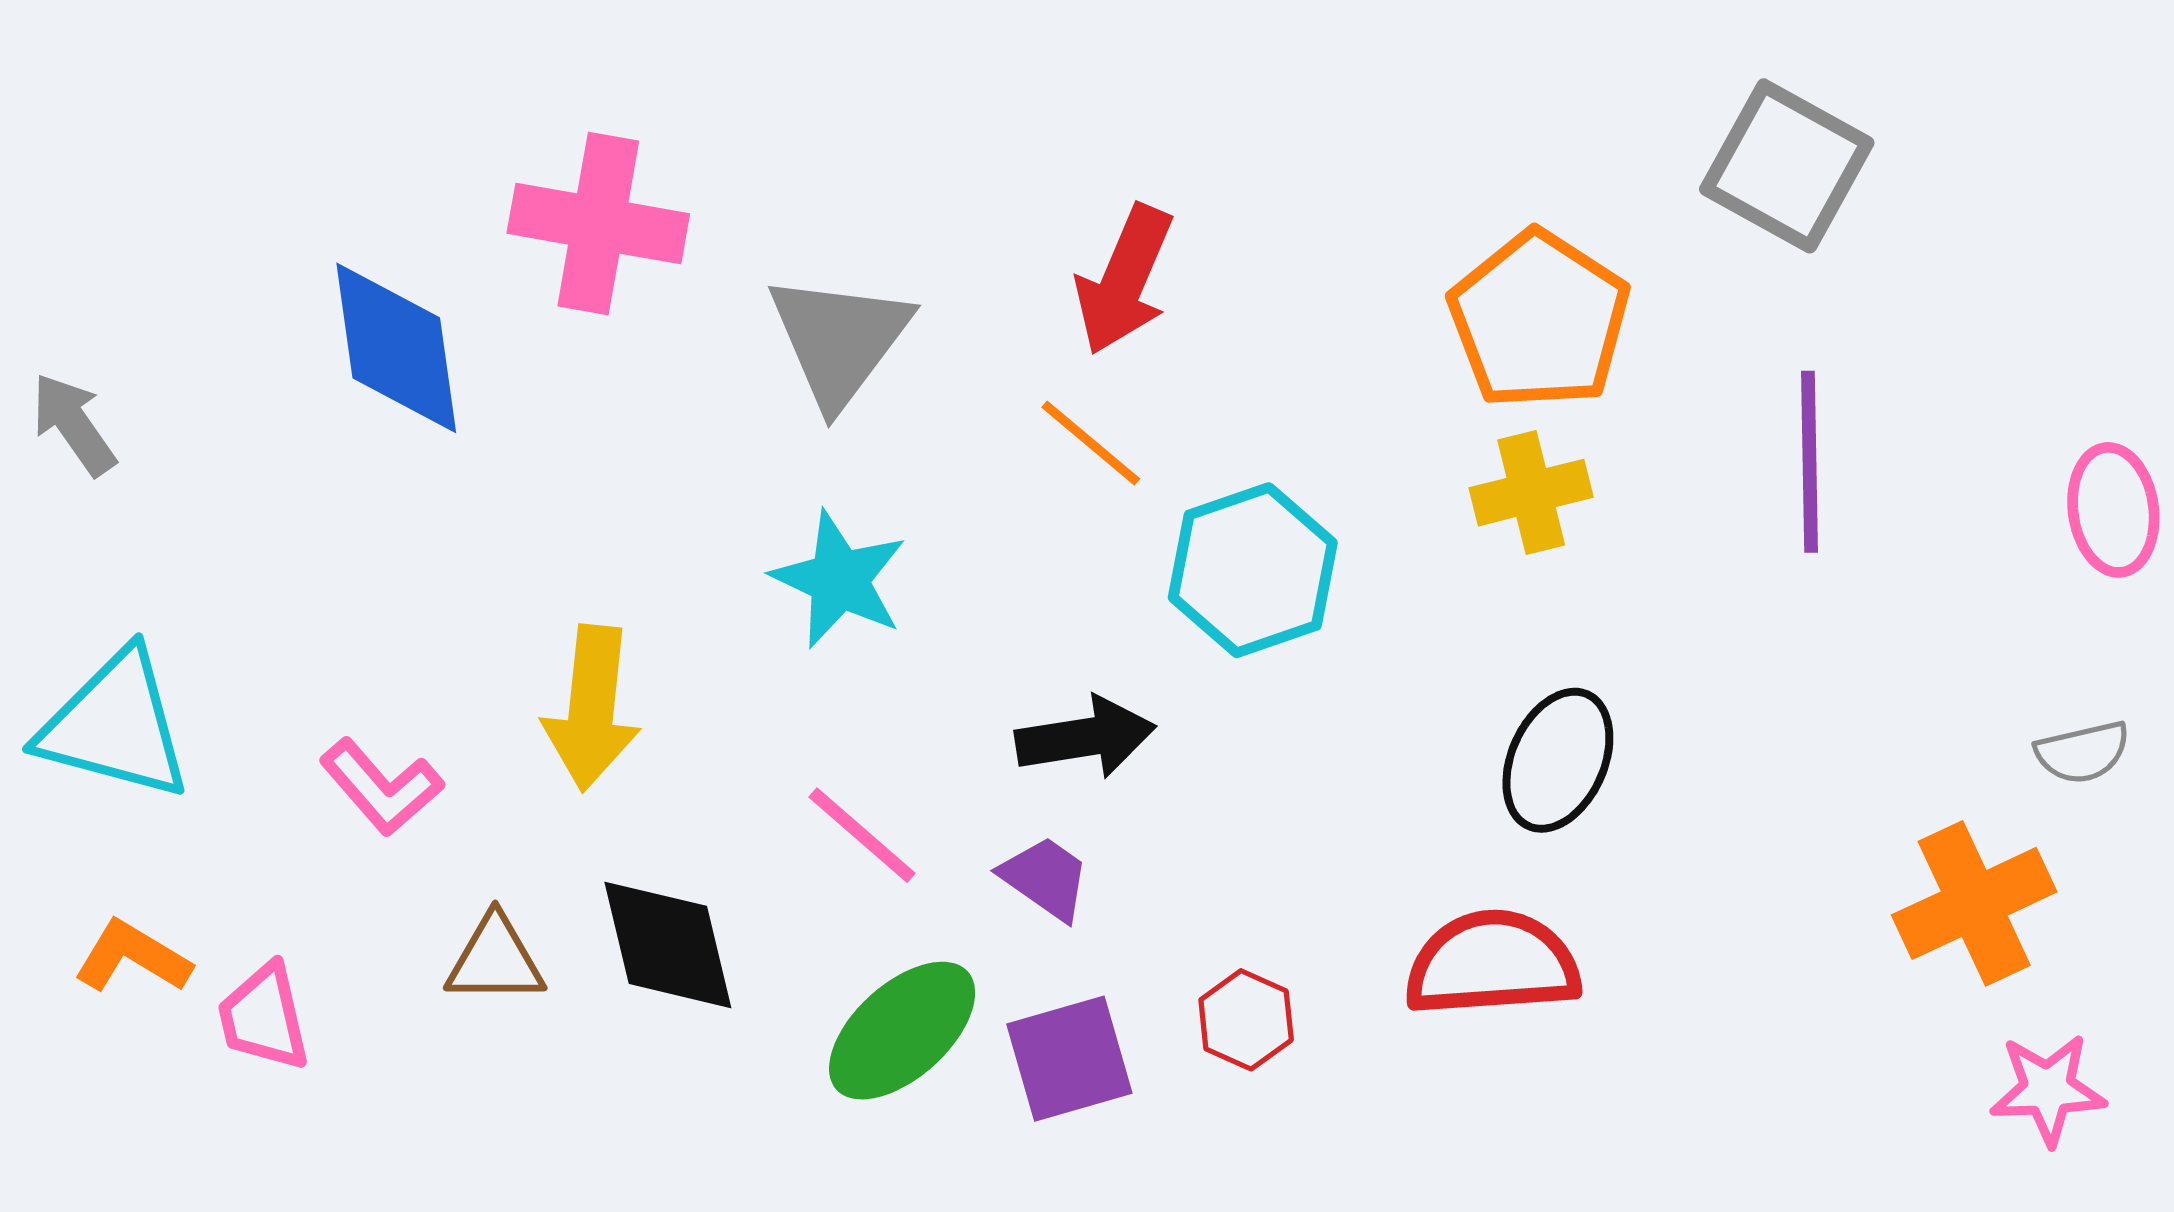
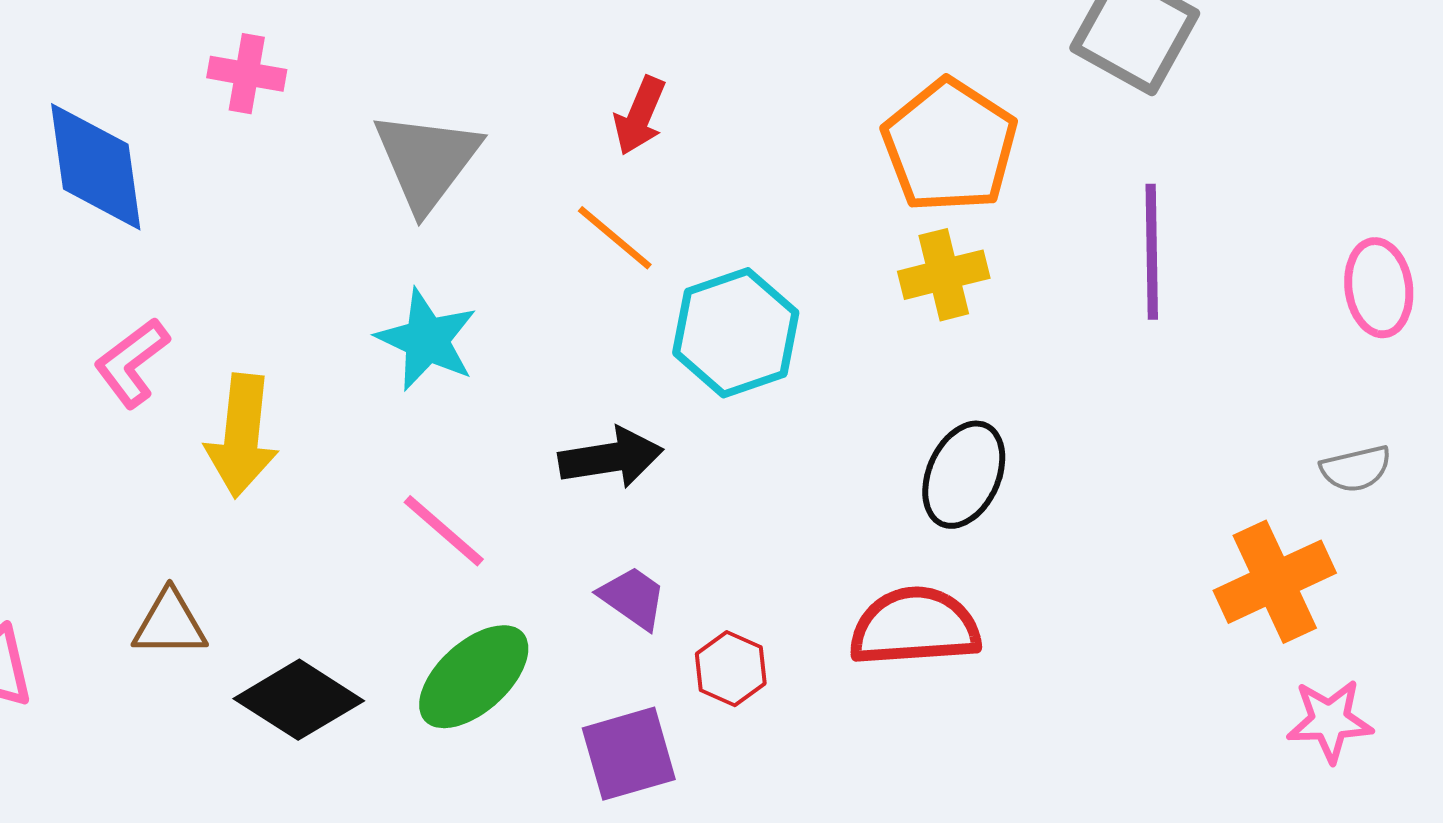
pink cross: (598, 224) -> (247, 74), size x0.6
red arrow: (1124, 280) -> (640, 116), size x0.7
pink L-shape: (381, 787) -> (132, 363), moved, turned 94
purple trapezoid: (1045, 878) -> (633, 598), moved
black diamond: (668, 945) -> (299, 700), moved, turned -44
purple square: (1069, 1059) -> (629, 754), moved

